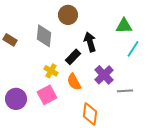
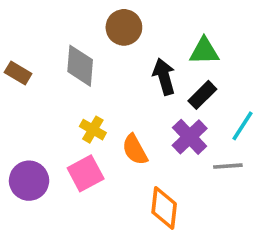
green triangle: (124, 26) -> (204, 51), moved
cyan line: (133, 49) -> (243, 126), moved
black rectangle: (73, 57) -> (202, 95), moved

